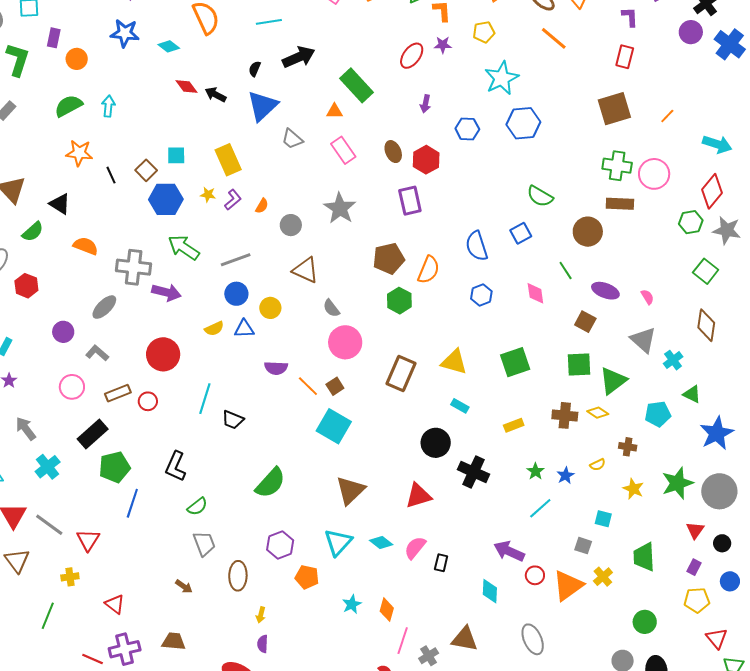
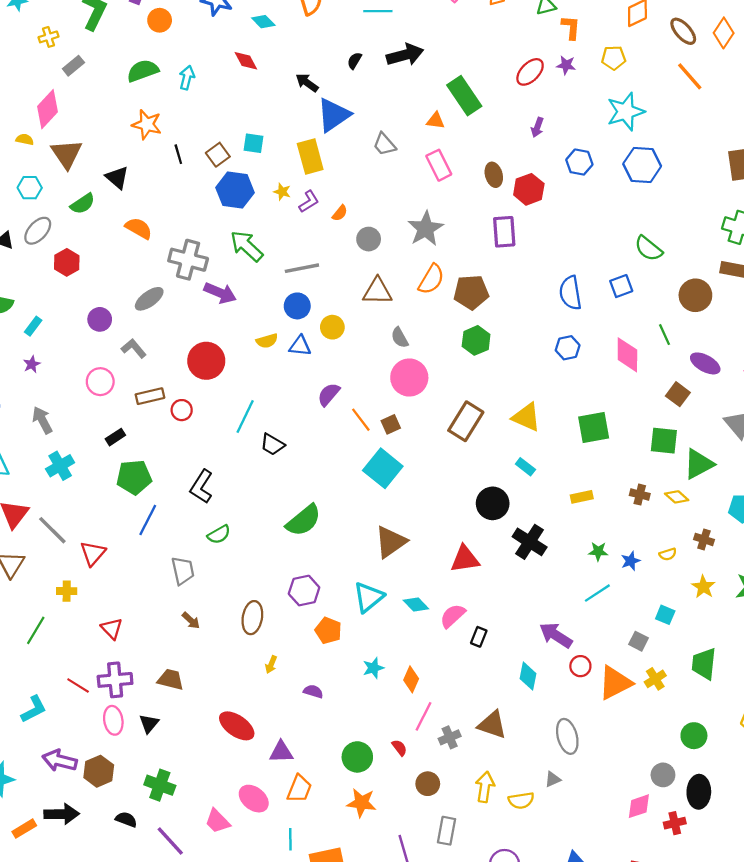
red diamond: (187, 86) -> (246, 61), moved
blue triangle: (262, 106) -> (334, 115), moved
brown triangle: (306, 270) -> (377, 291), turned -32
orange semicircle: (429, 270) -> (431, 279), moved
pink diamond: (535, 293) -> (627, 355), size x1.4
purple semicircle: (276, 368) -> (329, 394), turned 120
brown cross: (565, 415) -> (640, 495), size x0.7
black rectangle: (93, 434) -> (115, 437), size x0.6
green star: (536, 471) -> (598, 551), turned 30
gray trapezoid: (204, 544) -> (183, 571), moved
purple semicircle: (263, 644) -> (313, 691), moved, turned 96

